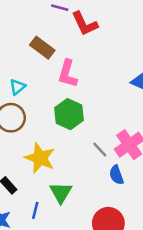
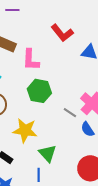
red L-shape: (85, 24) -> (62, 33), moved
blue line: (35, 210) -> (39, 175), moved

